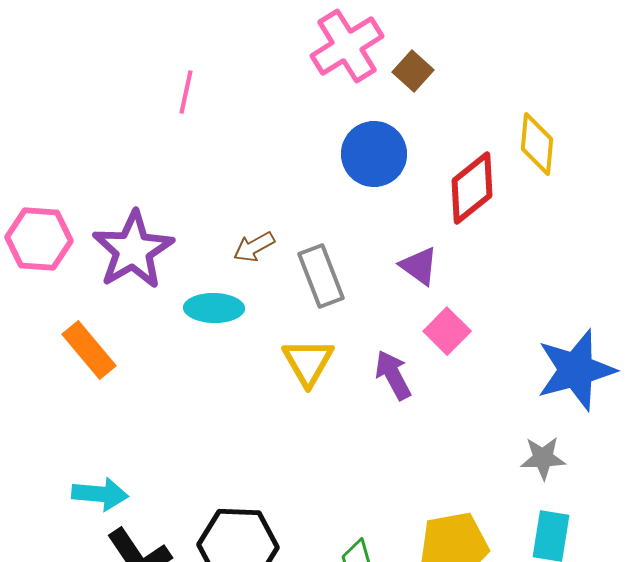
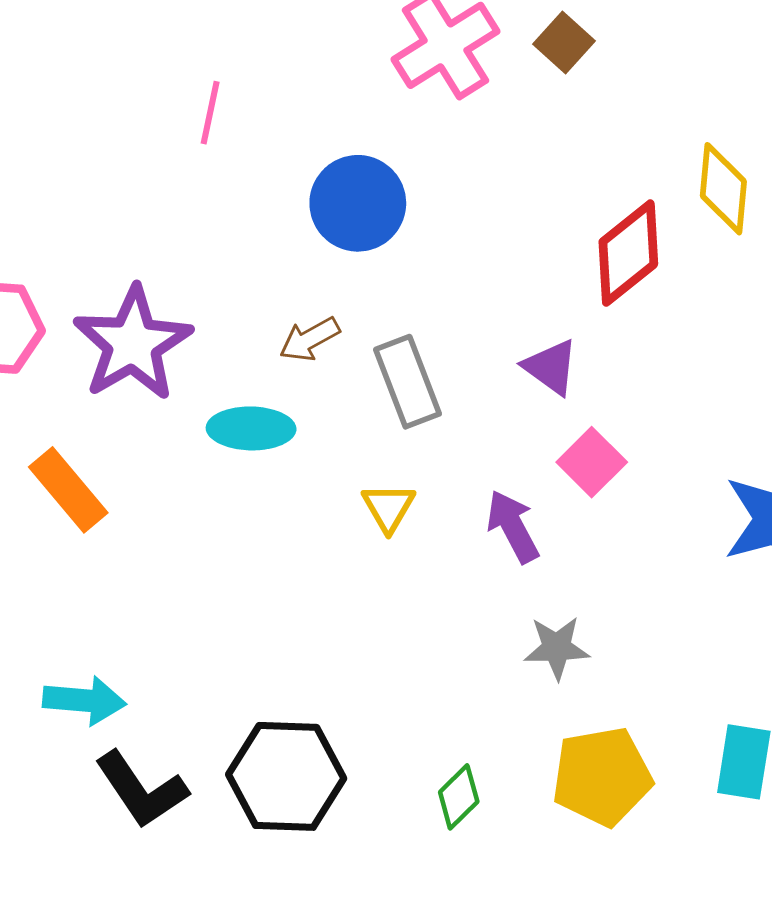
brown square: (413, 71) -> (564, 42), moved
blue circle: (374, 154) -> (358, 203), moved
yellow triangle: (308, 362) -> (388, 507), size x0.7
gray star: (543, 458) -> (557, 648), moved

